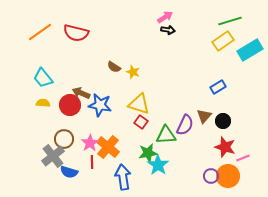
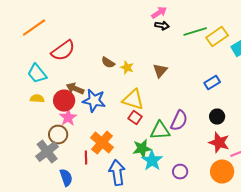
green line: (230, 21) -> (195, 32), moved
red semicircle: (76, 33) -> (63, 51), moved, turned -50
brown triangle: (204, 116) -> (160, 71), moved
pink star: (90, 143) -> (68, 118), moved
blue semicircle: (69, 172) -> (66, 178), moved, turned -126
purple circle: (211, 176) -> (180, 172), moved

